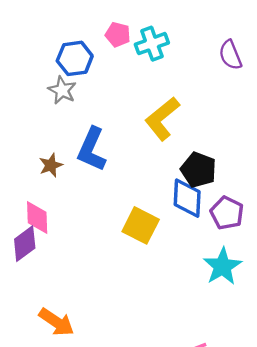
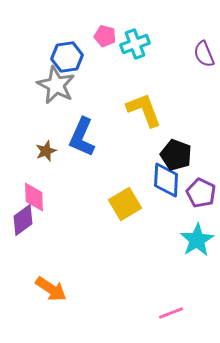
gray star: (62, 90) -> (56, 85), size x1.5
yellow L-shape: (162, 119) -> (144, 110), turned 108
yellow square: (141, 225) -> (125, 204), turned 32

